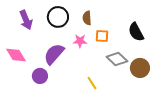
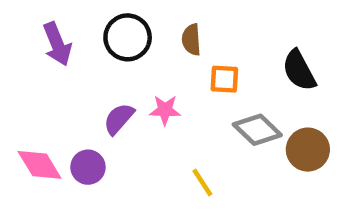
pink star: (80, 41) -> (165, 110), moved
purple semicircle: (54, 54) -> (119, 119), size x0.7
pink diamond: (16, 55) -> (40, 165), moved

